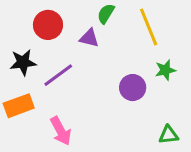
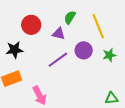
purple line: (58, 75) -> (58, 60), moved
purple circle: (133, 88) -> (84, 50), moved

